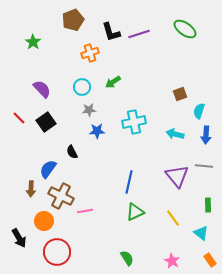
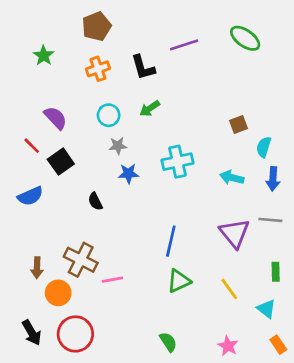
black L-shape: (111, 32) -> (143, 67), moved
orange cross: (90, 53) -> (98, 69), moved
red line: (19, 118) -> (32, 146), moved
blue semicircle: (48, 169) -> (30, 196), moved, turned -150
brown arrow: (31, 189) -> (37, 268), moved
black arrow: (19, 238) -> (32, 333), moved

